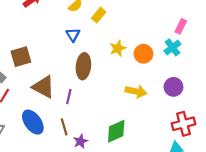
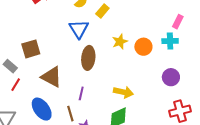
blue triangle: (73, 35) -> (79, 29), size x1.5
cyan cross: (172, 47) -> (170, 41), turned 35
yellow arrow: (136, 91) -> (123, 92), moved
purple line: (69, 97) -> (81, 93), moved

